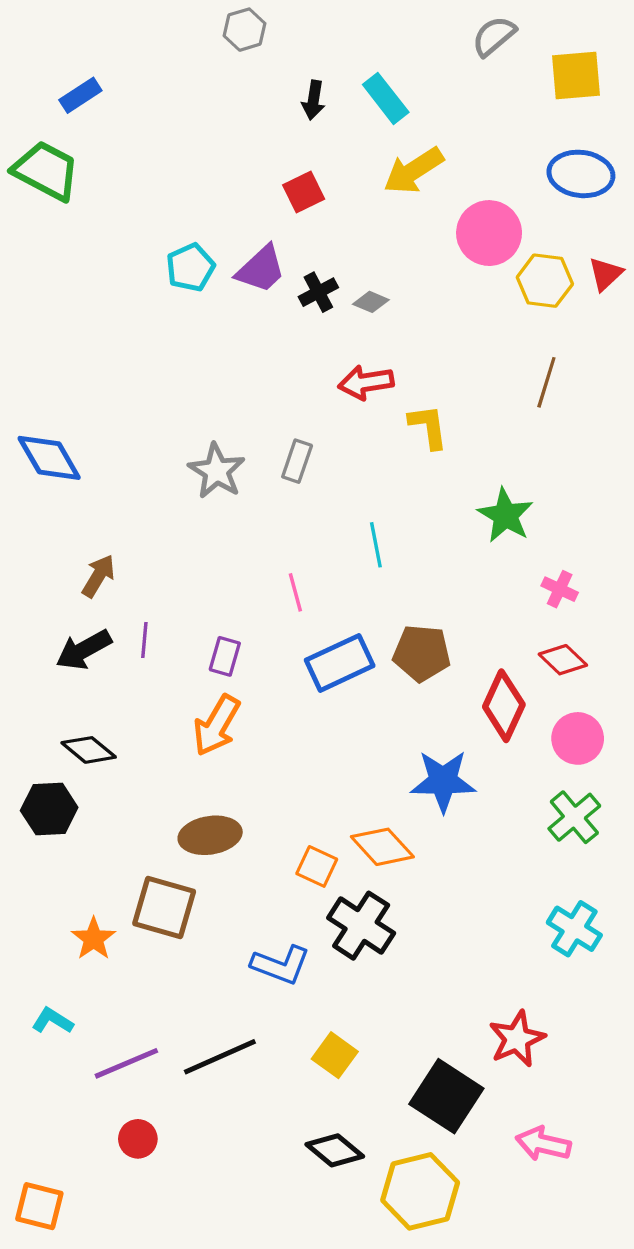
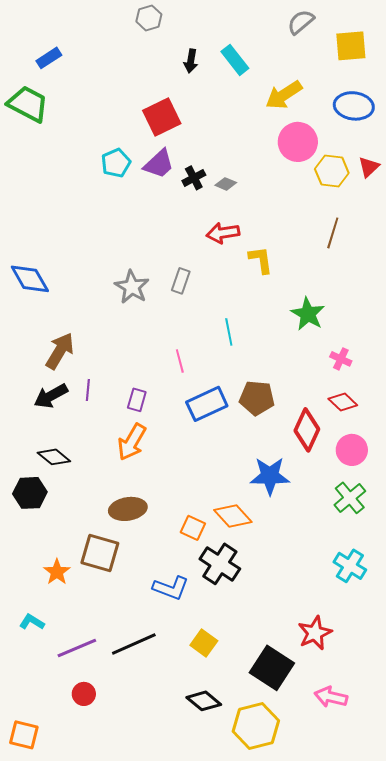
yellow arrow: (414, 171) -> (284, 95), moved
red square: (304, 192) -> (162, 117), moved, size x1.5
brown arrow: (98, 576) -> (60, 351), size x1.4

